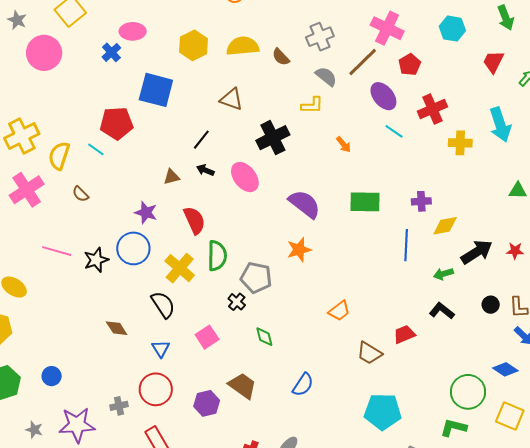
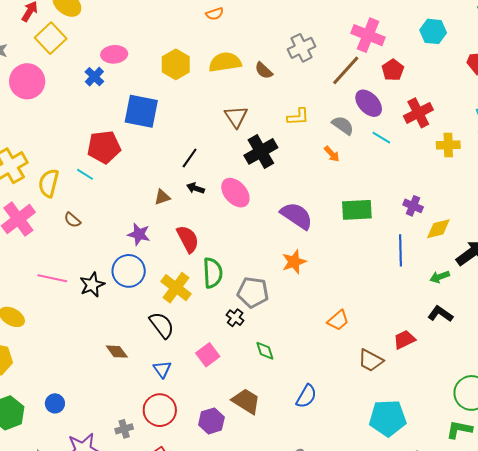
gray semicircle: (326, 76) -> (343, 125), moved
brown triangle: (231, 99) -> (236, 117), moved, turned 40
purple cross: (421, 201) -> (413, 206), turned 30

